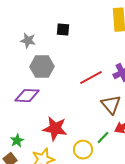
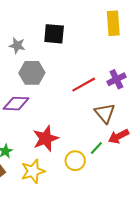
black square: (63, 30) -> (54, 34), size x1.5
red star: (55, 129) -> (46, 138), turned -30

